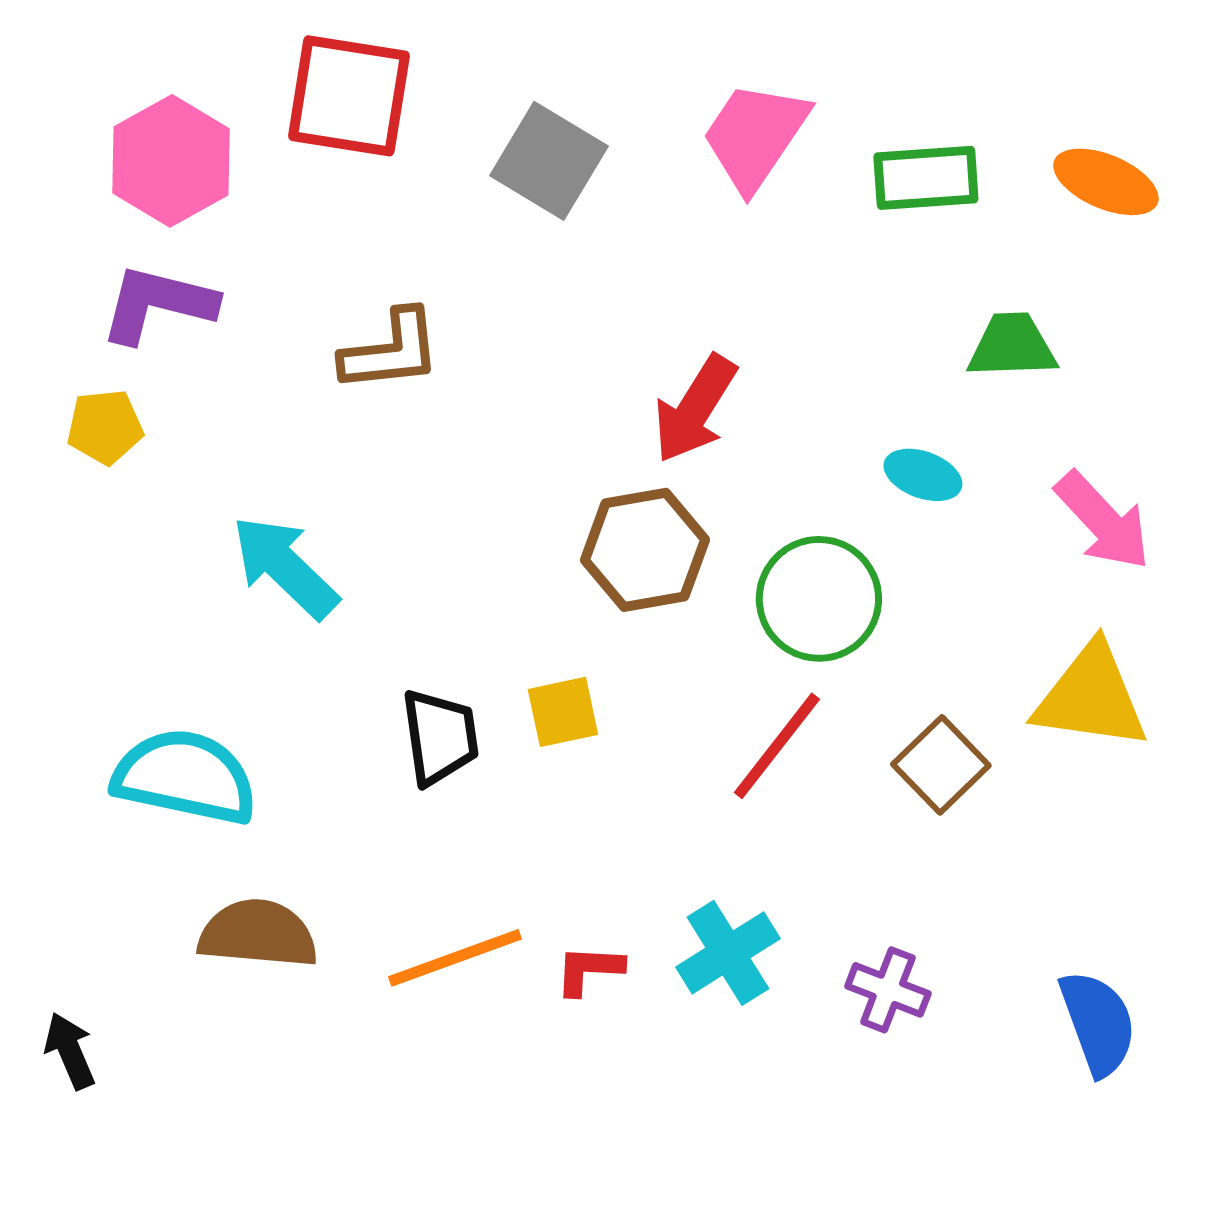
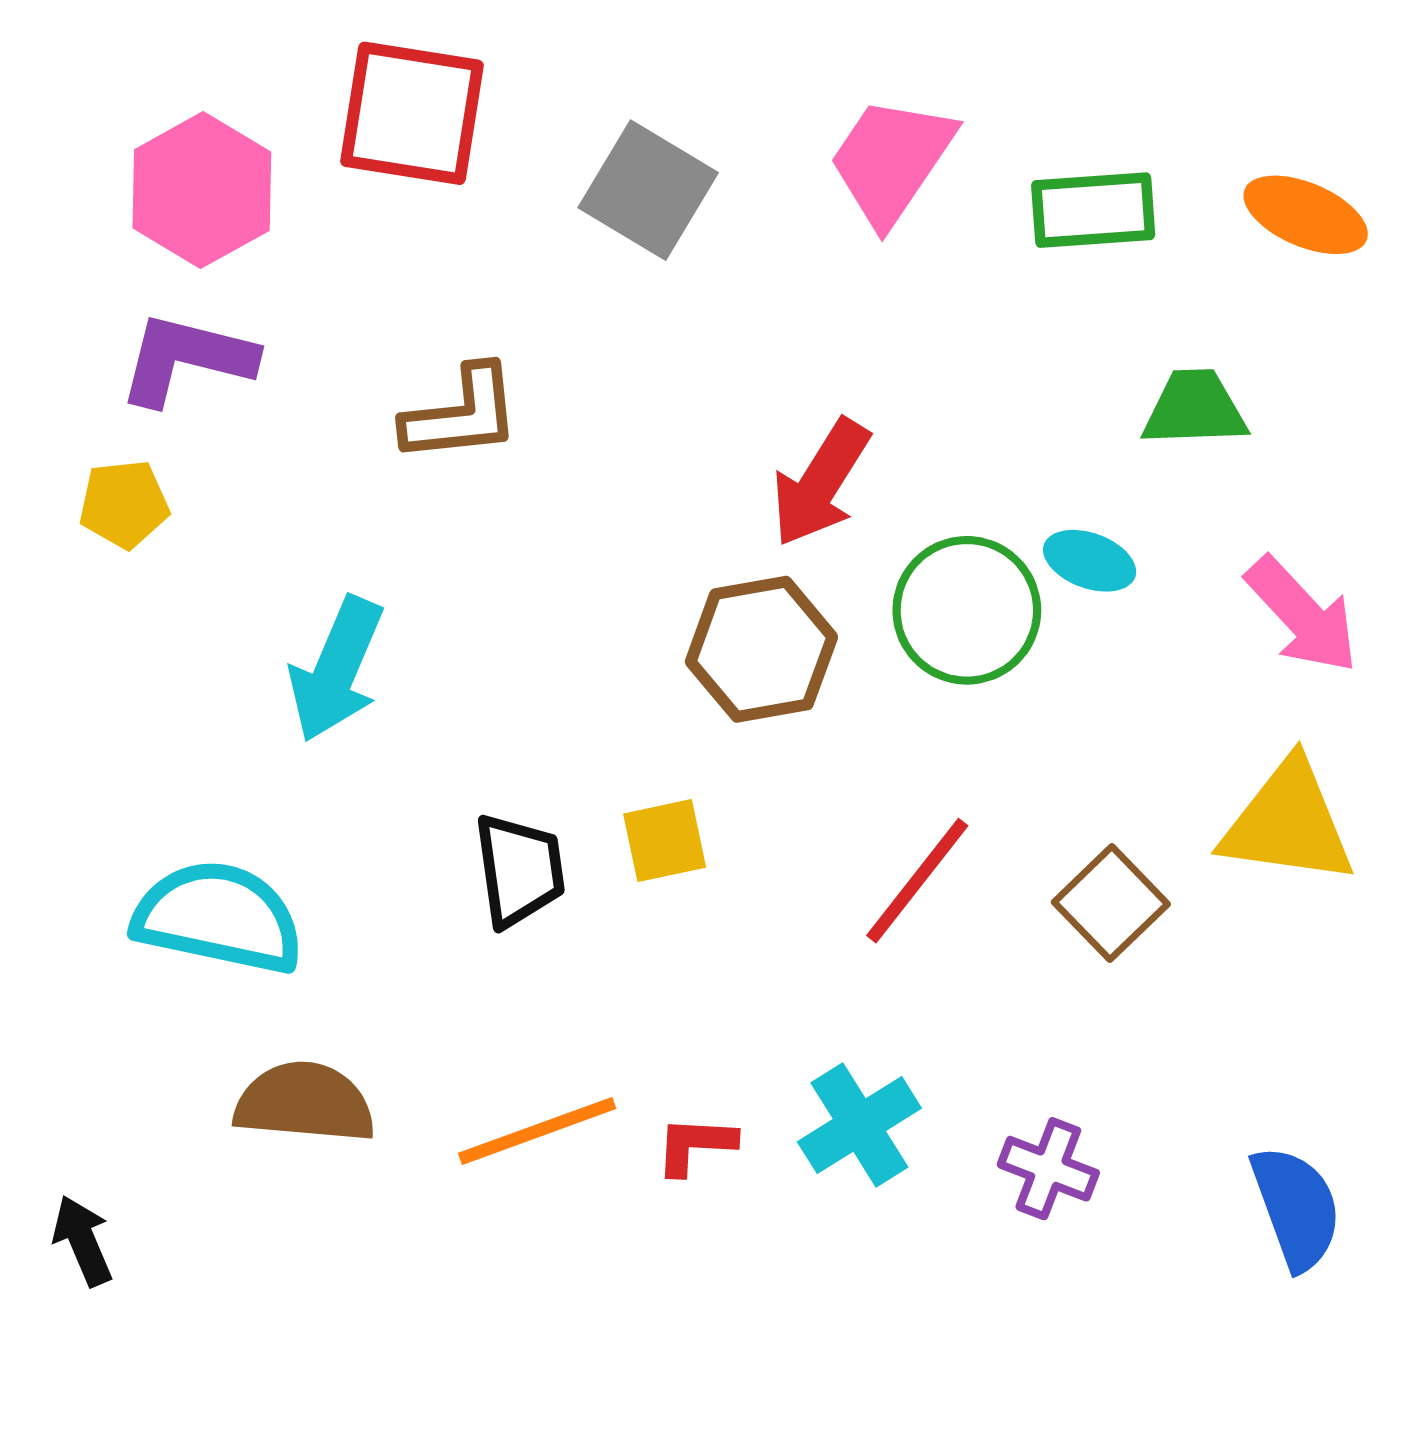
cyan arrow: (285, 567) -> (336, 669), turned -111
green circle: (819, 599) -> (967, 610), moved

